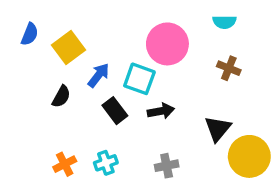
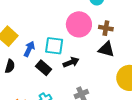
pink circle: (167, 44) -> (79, 24), moved
black triangle: (218, 129) -> (106, 49), moved, turned -42

